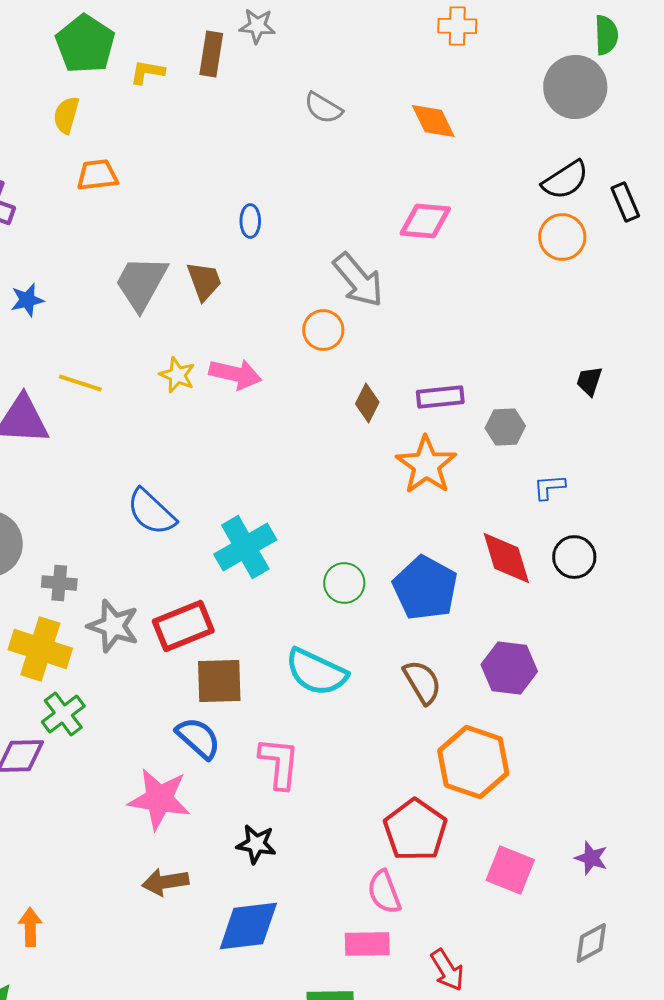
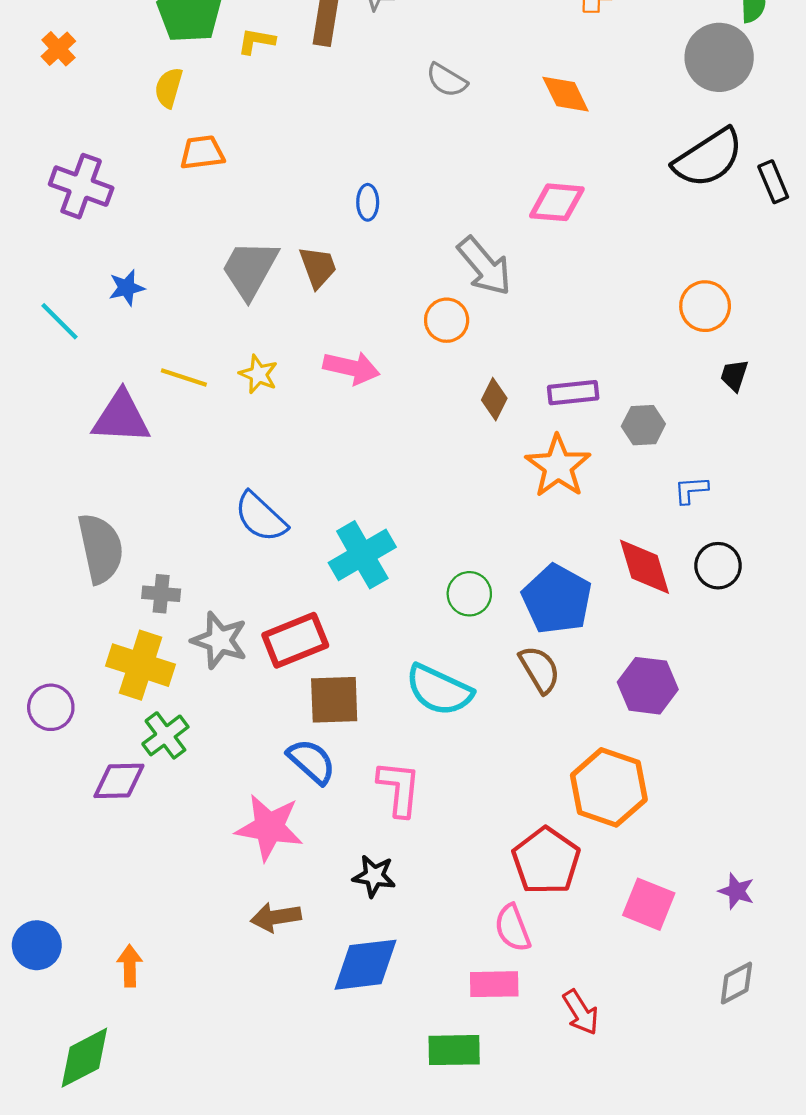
black semicircle: (565, 180) -> (708, 158), size x1.4
orange circle: (562, 237) -> (705, 306), moved
yellow star: (177, 375) -> (258, 374), moved
brown semicircle: (422, 682) -> (540, 669), moved

